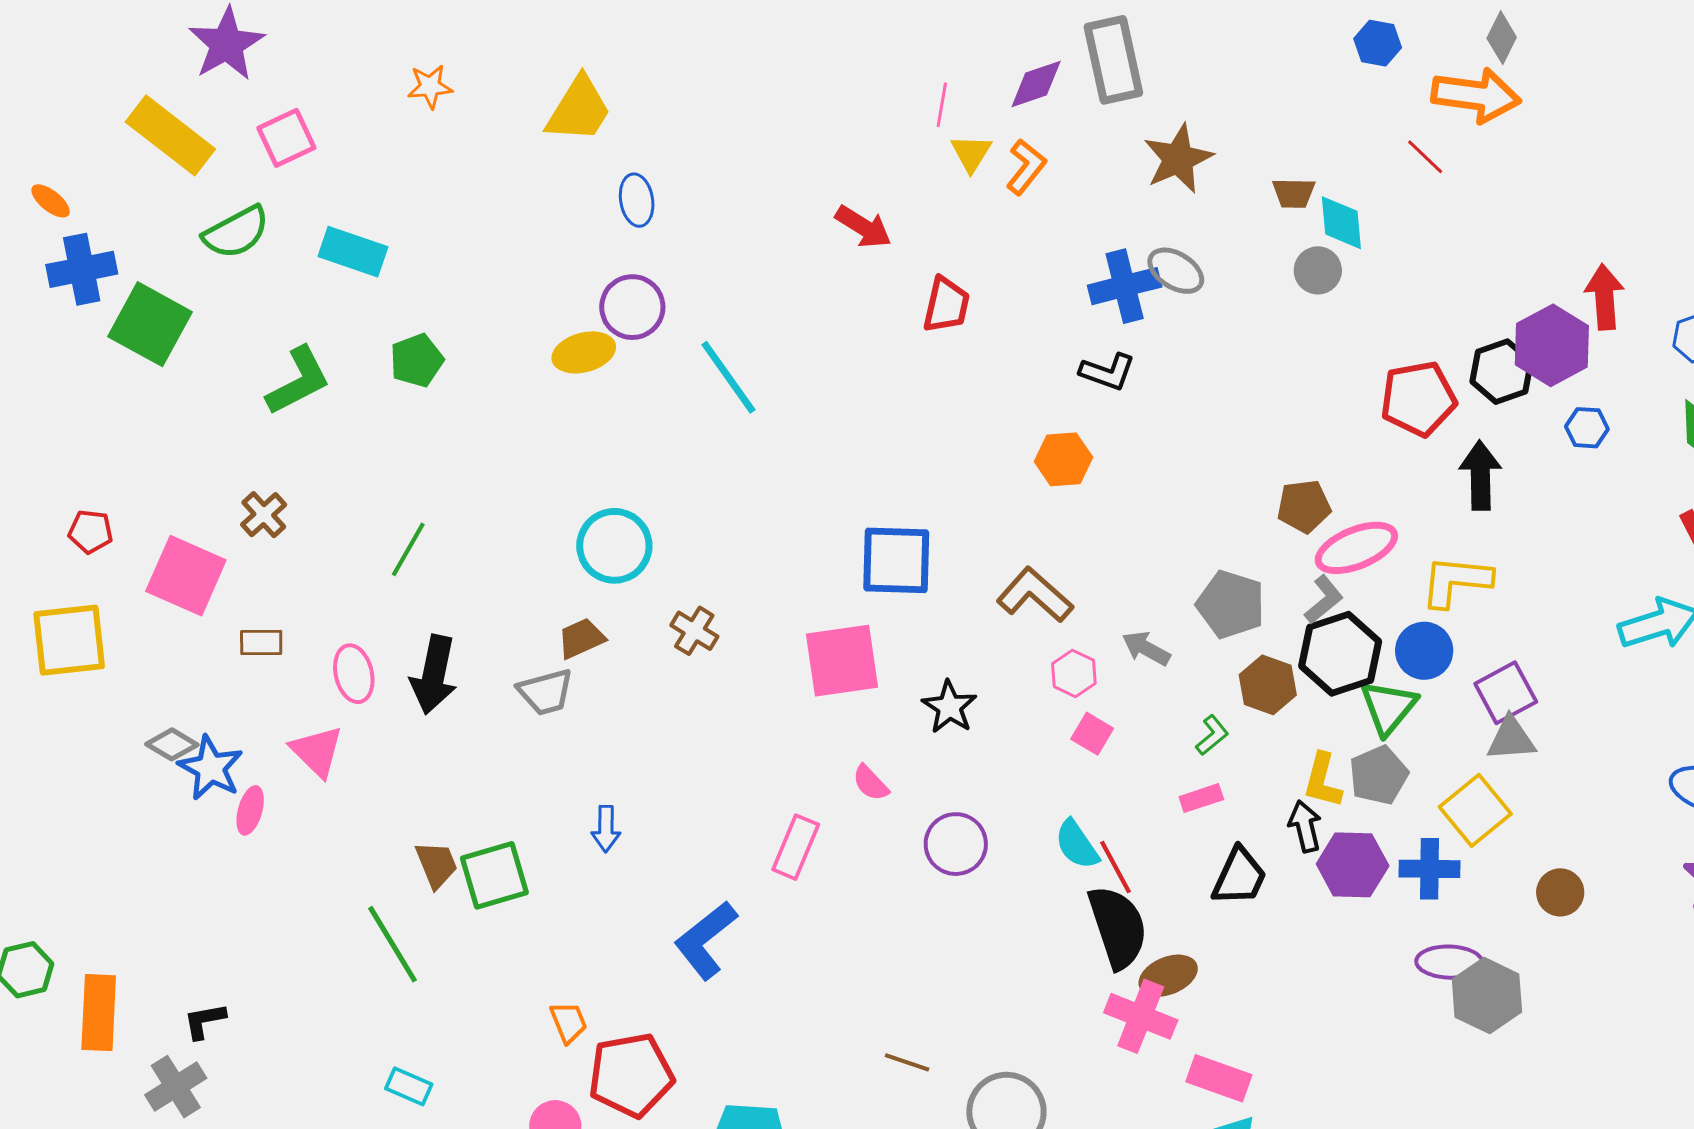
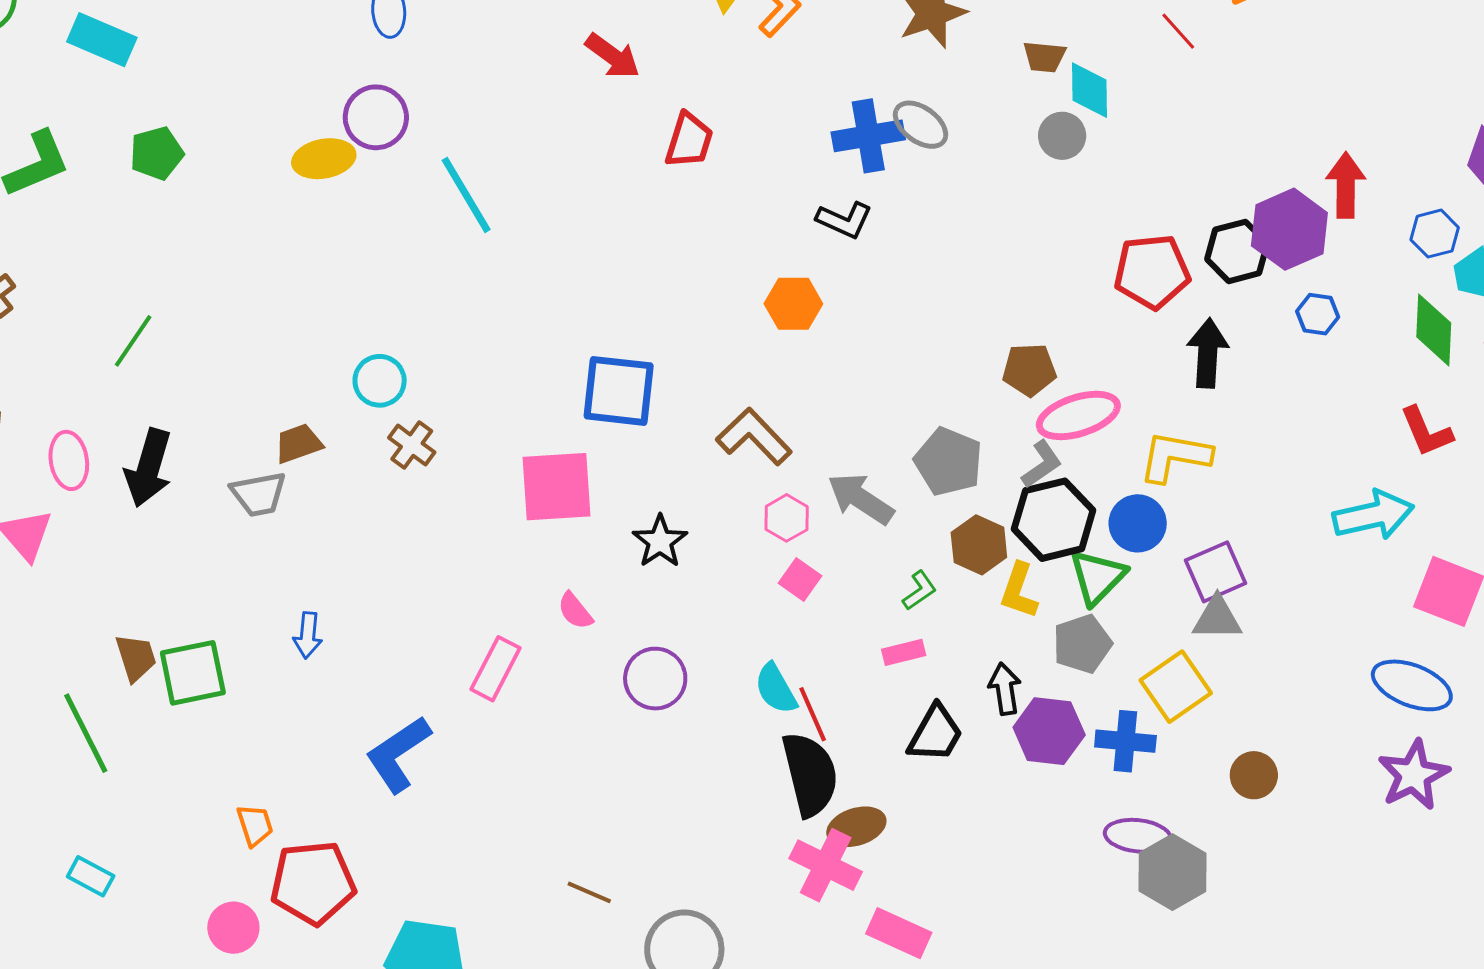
cyan circle: (614, 546) -> (380, 381), moved, size x0.7
gray arrow: (1146, 648) -> (861, 499), size x1.4
yellow L-shape: (1323, 781) -> (1019, 591), moved

